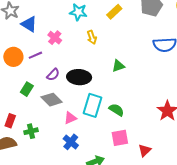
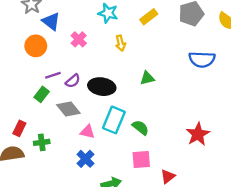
purple line: (35, 55) -> (53, 75), moved
orange circle: (13, 57) -> (36, 46), moved
pink triangle: (70, 118) -> (87, 132), turned 32

